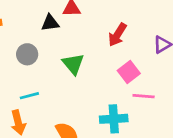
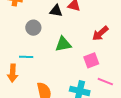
green triangle: (73, 64) -> (63, 44), turned 42
pink square: (129, 72) -> (91, 60), moved

